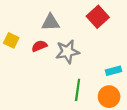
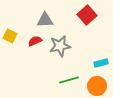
green line: (78, 90) -> (69, 80), turned 66

